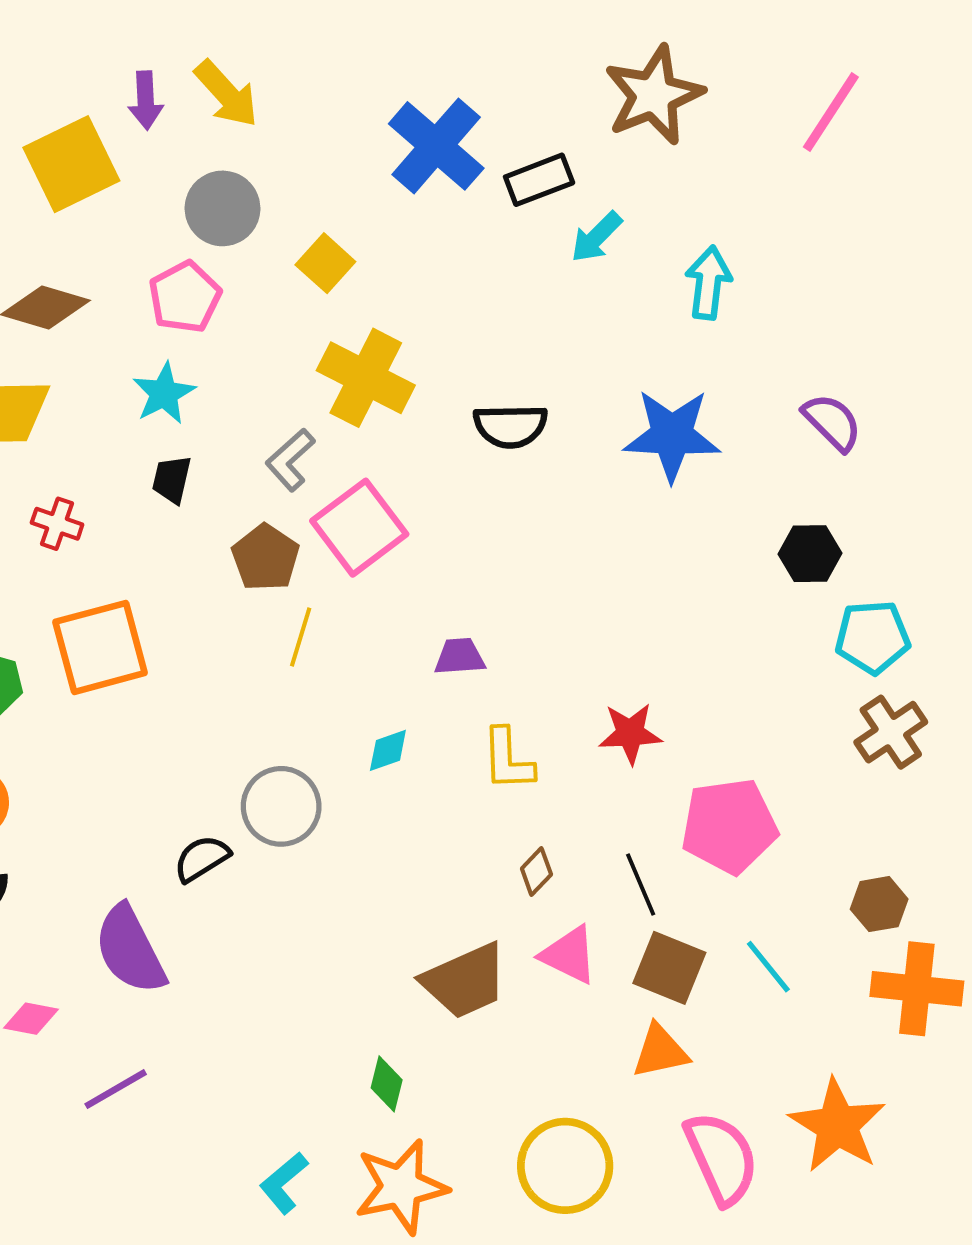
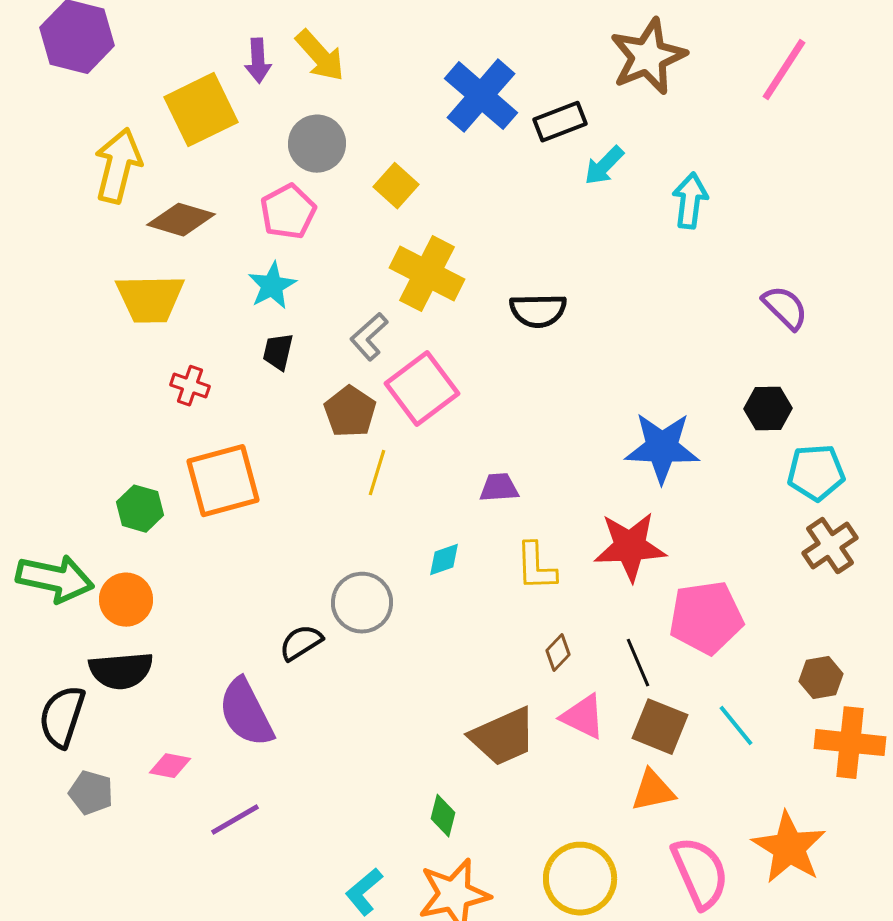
blue star: (672, 435) -> (662, 448), moved
red star: (630, 733) -> (630, 547), size x1.5

